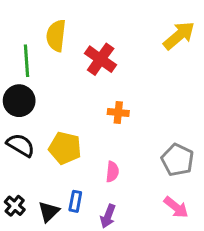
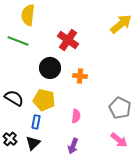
yellow semicircle: (56, 36) -> (28, 15), moved
green line: (27, 61) -> (18, 41), turned -65
black circle: (19, 101) -> (50, 68), moved
blue rectangle: (75, 201) -> (36, 122), moved

